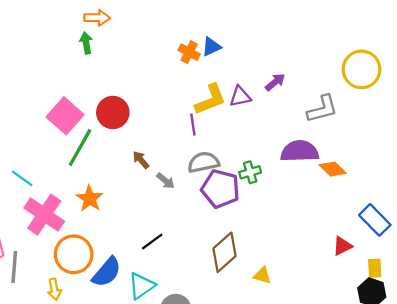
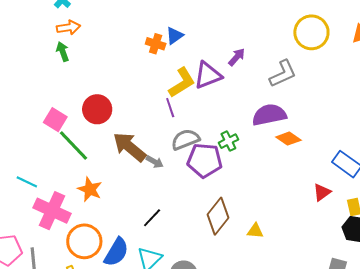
purple triangle: (240, 97) -> (208, 75), size x1.4
pink square: (65, 116) -> (55, 120), size x0.7
green line: (80, 148) -> (73, 145), turned -63
brown arrow: (141, 160) -> (129, 147), size x2.0
orange diamond: (333, 169) -> (288, 139), moved

